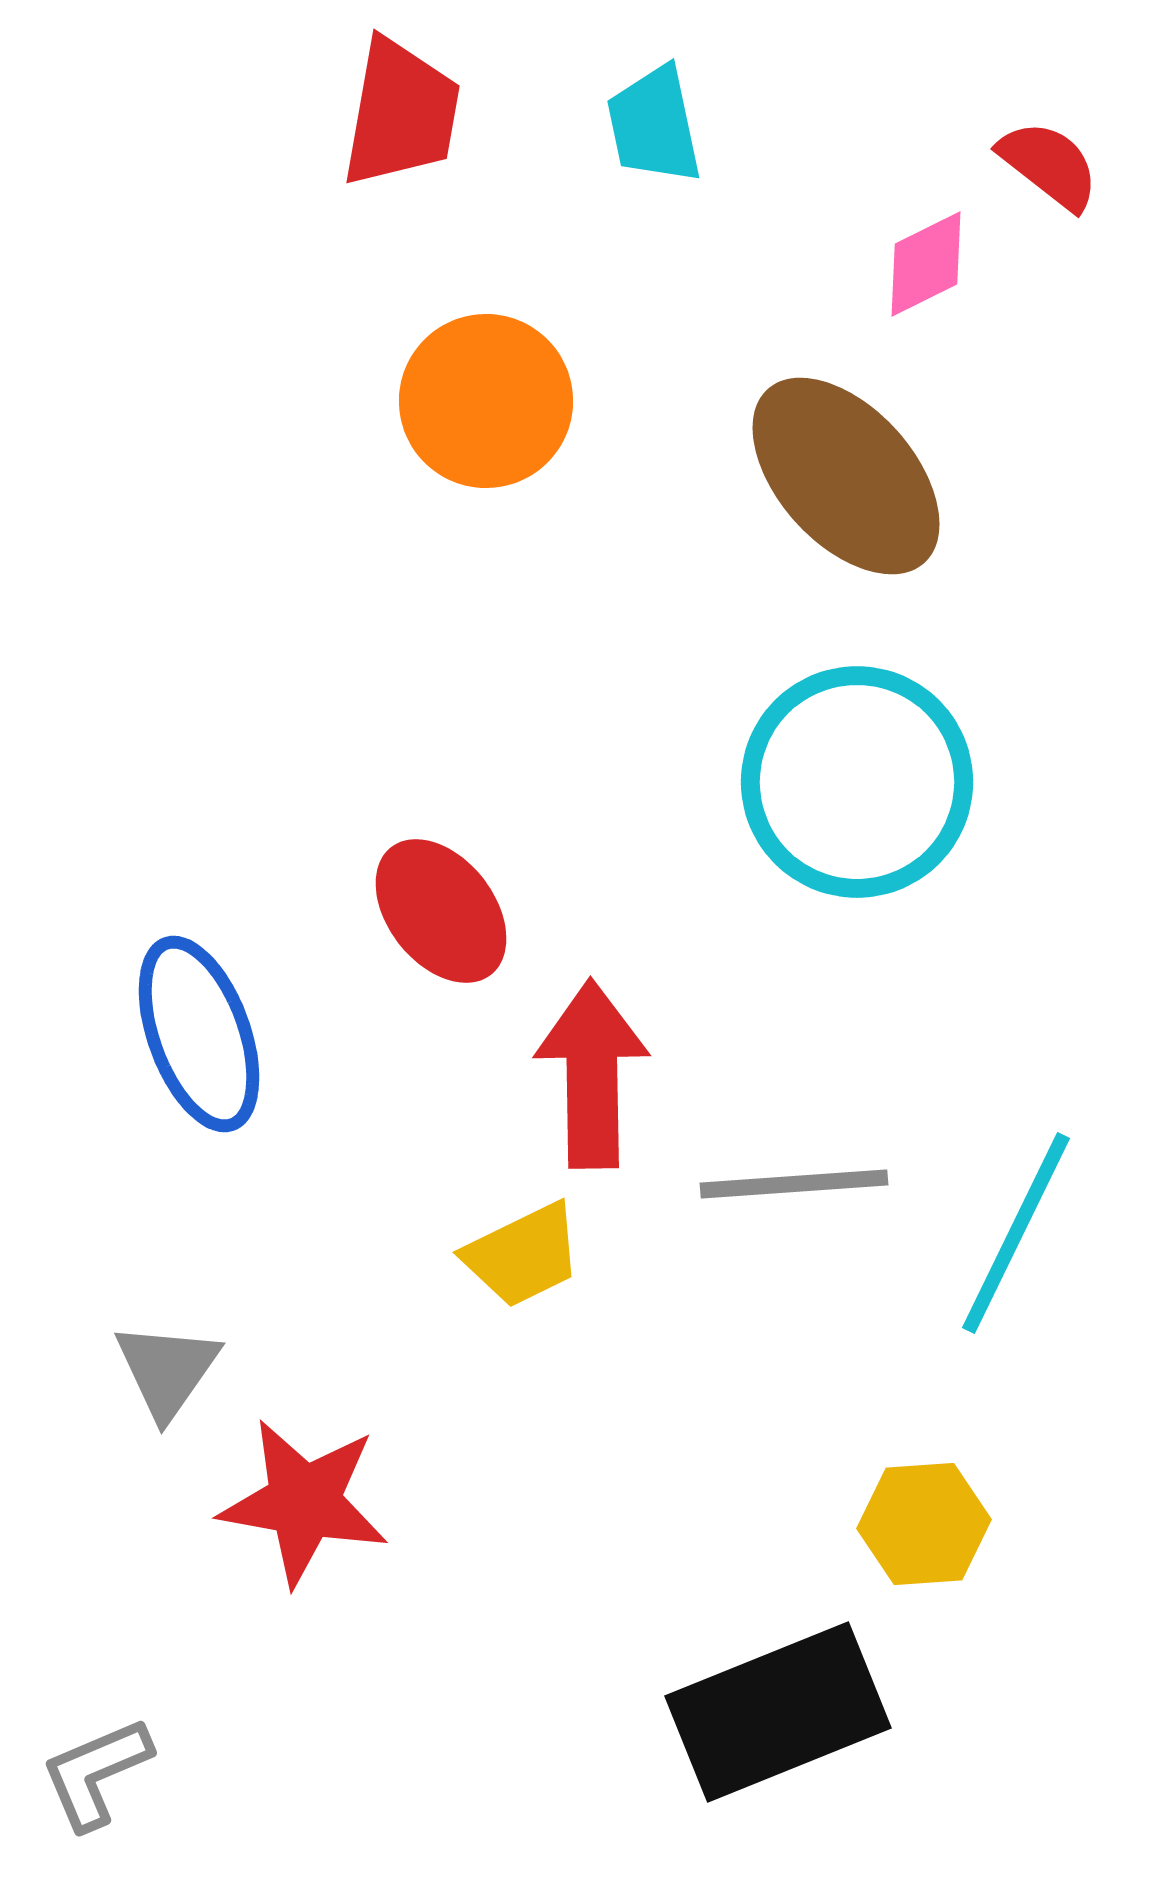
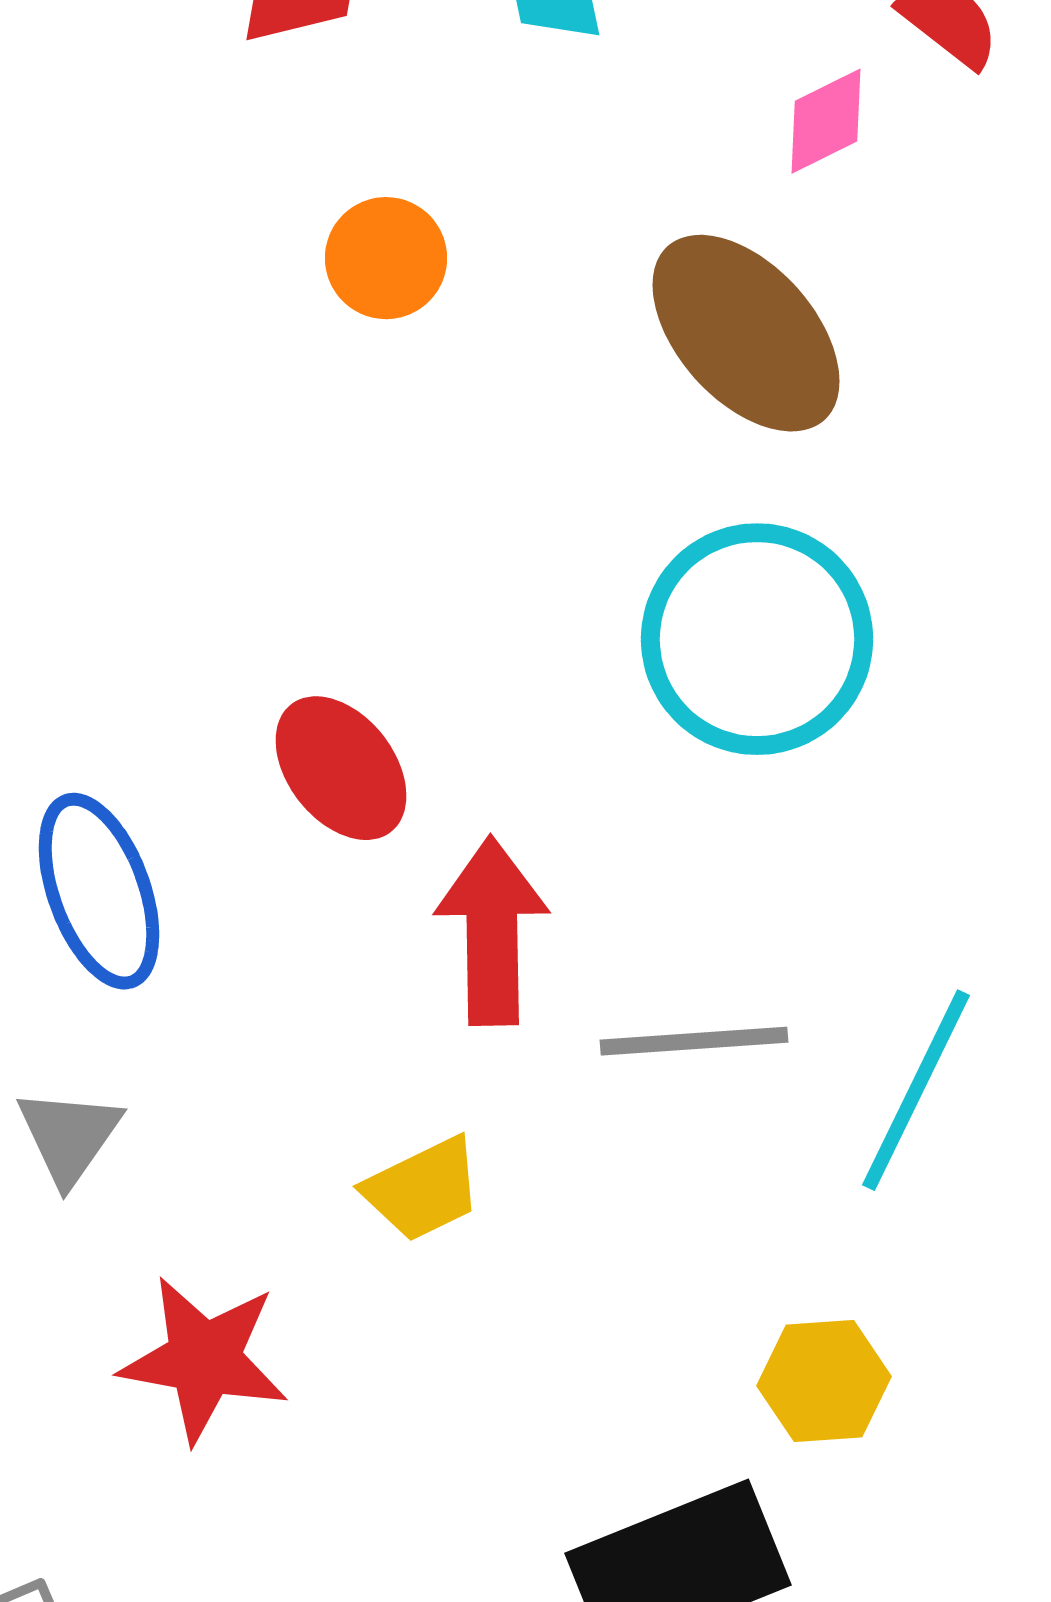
orange circle: (486, 401) -> (386, 258), size x0.7
yellow trapezoid: (523, 1255) -> (423, 1189), moved
gray triangle: (167, 1370) -> (69, 1136), moved

